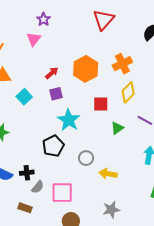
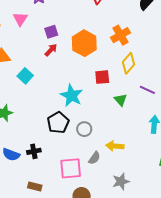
pink triangle: (34, 39) -> (20, 19), moved
purple square: (56, 94) -> (51, 32), moved
green triangle: (117, 128) -> (121, 100), turned -32
gray circle: (86, 158) -> (84, 129), moved
gray semicircle: (38, 187) -> (94, 158), moved

